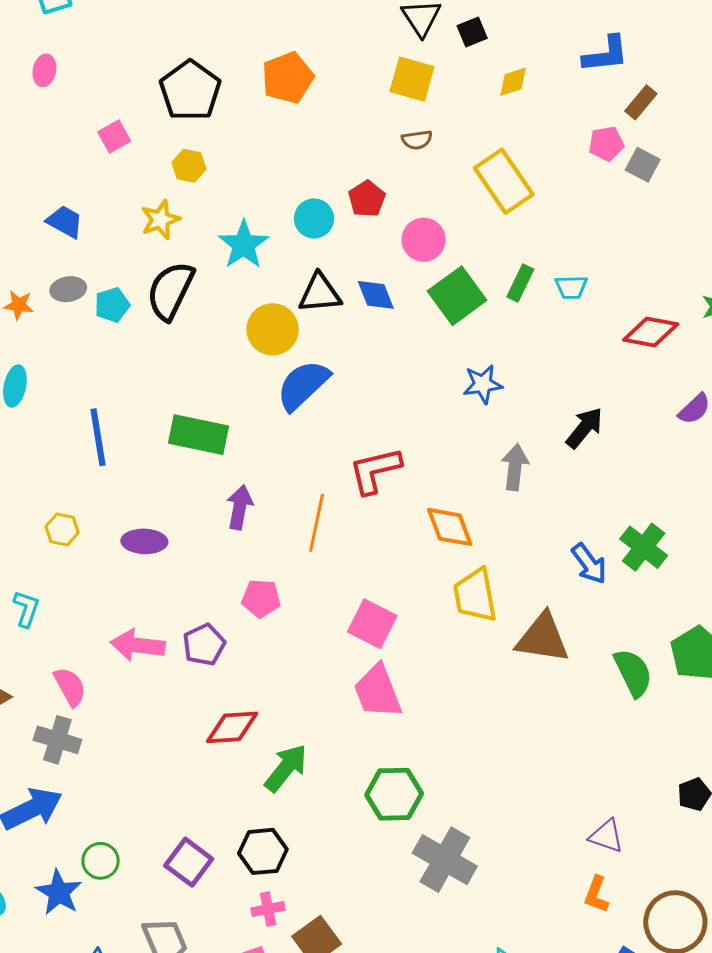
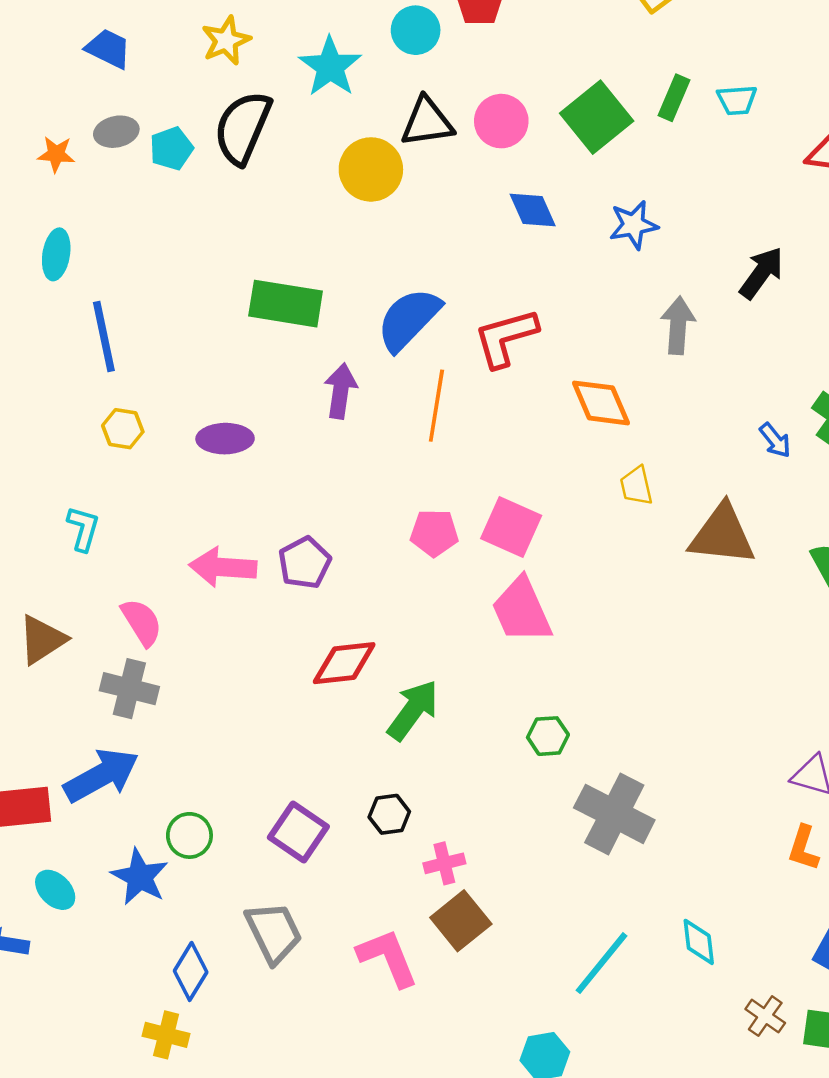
pink circle: (424, 240) -> (501, 121), moved
blue diamond: (376, 295) -> (533, 210), moved
blue semicircle: (303, 385) -> (409, 319), moved
blue line: (98, 437) -> (104, 336), moved
blue arrow: (589, 564) -> (775, 440), size x0.7
yellow trapezoid: (475, 595) -> (636, 486), size x0.6
pink pentagon: (261, 598) -> (434, 533), moved
green hexagon: (394, 794) -> (548, 736), size x0.6
black hexagon: (263, 851) -> (389, 814), size x0.7
pink cross: (268, 909) -> (444, 863), moved

